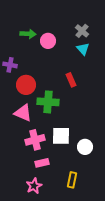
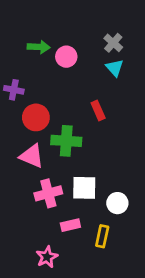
pink rectangle: (42, 163) -> (70, 225), moved
yellow rectangle: (72, 180) -> (102, 236), moved

